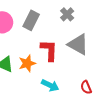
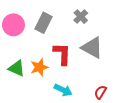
red semicircle: (86, 87) -> (100, 92), turned 56

